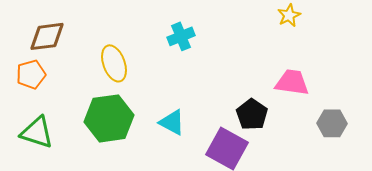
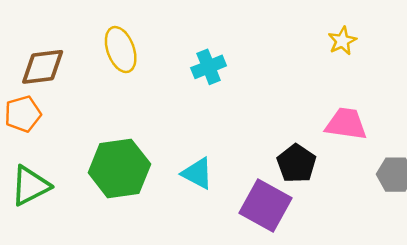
yellow ellipse: (114, 63) -> (121, 50), moved
green triangle: (37, 132) -> (30, 186), turned -45

